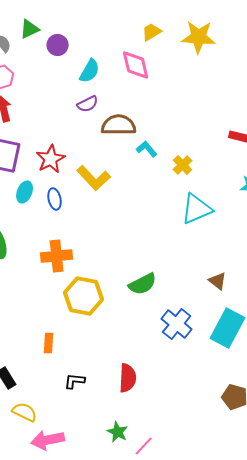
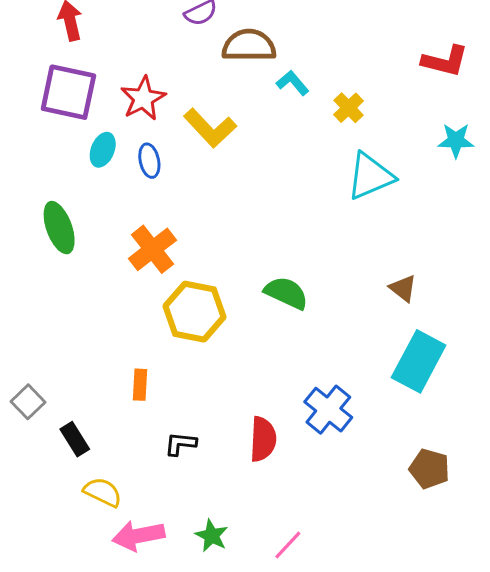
orange cross: (57, 256) -> (152, 249), turned -32
green semicircle: (143, 284) -> (286, 293), turned -128
blue cross: (177, 324) -> (328, 410), moved
green star: (118, 432) -> (212, 536), moved

